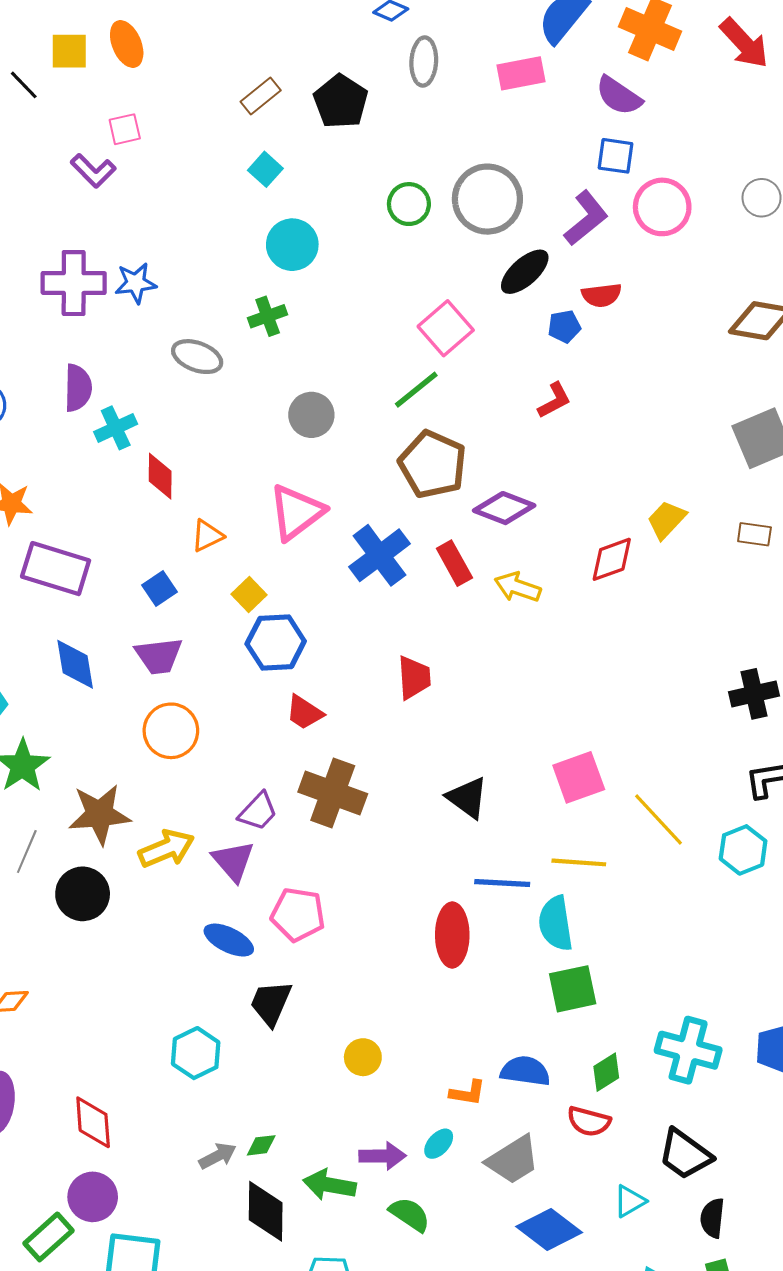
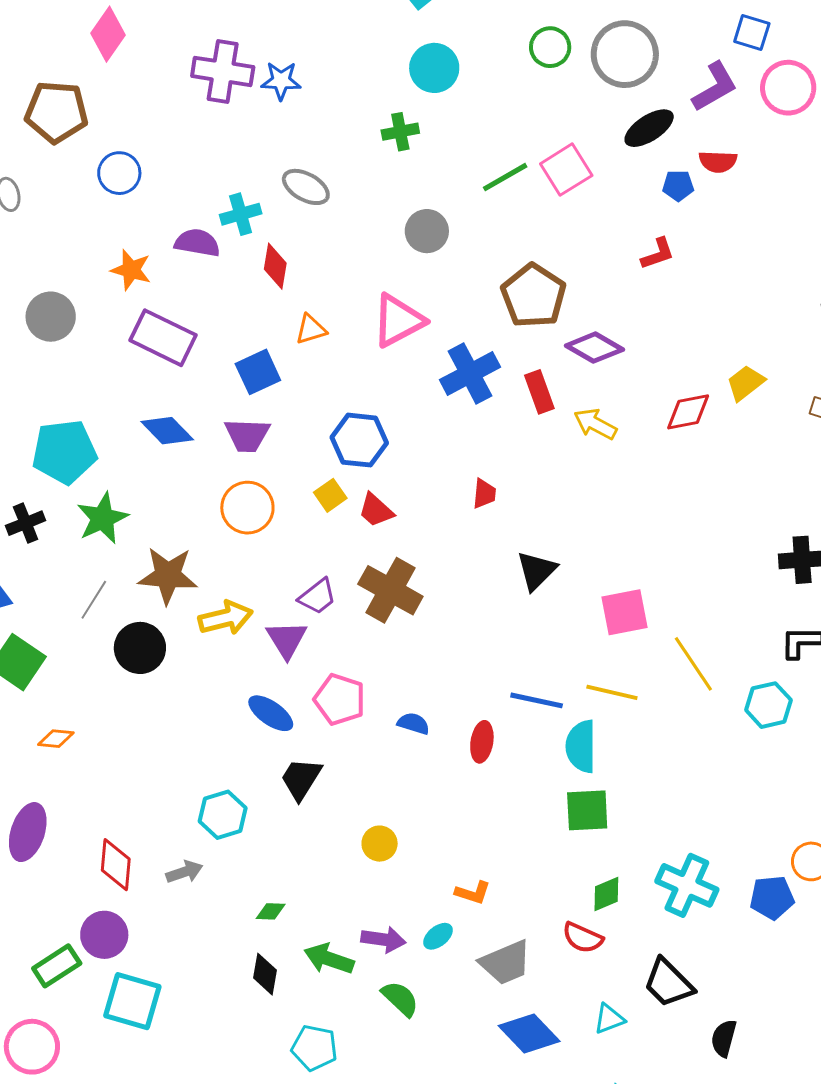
gray ellipse: (197, 357) -> (306, 187), moved
purple semicircle: (78, 388) -> (197, 243), moved, turned -90
green line: (416, 390) -> (505, 177), moved
blue square: (160, 589) -> (258, 372), size x1.4
yellow square: (249, 594) -> (330, 495), moved
blue diamond: (75, 664) -> (167, 431), turned -44
red trapezoid: (414, 678) -> (484, 494), size x0.7
black triangle: (467, 798) -> (536, 571), moved, turned 30
red ellipse: (452, 935) -> (482, 742), size x0.7
blue semicircle: (525, 1071) -> (413, 723), moved, size x0.7
gray arrow: (218, 1156) -> (184, 872), moved
black diamond: (266, 1211) -> (265, 974), size x0.7
black semicircle: (712, 1218) -> (724, 1038), moved

